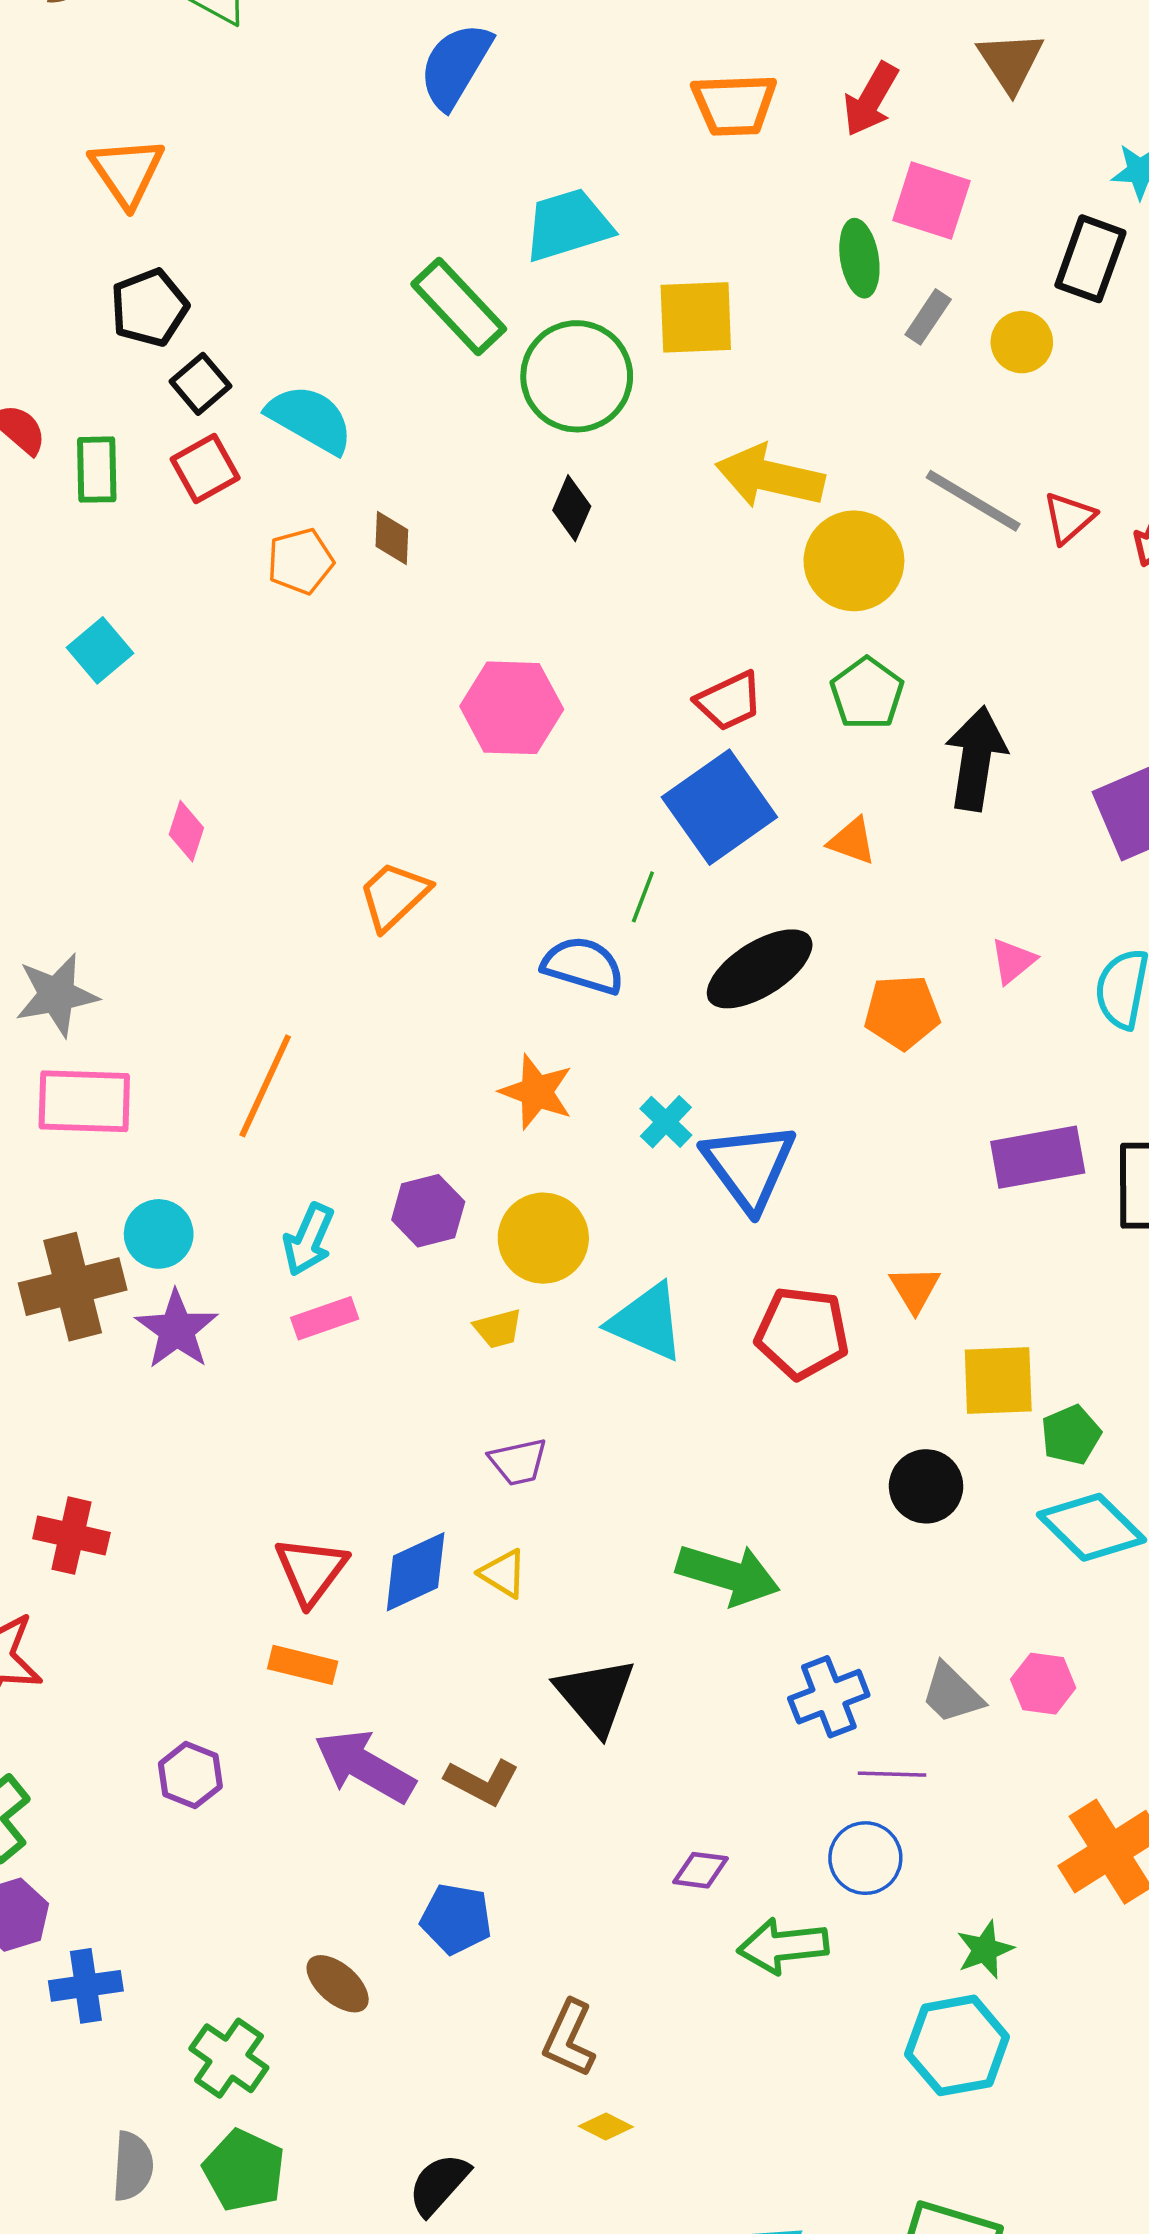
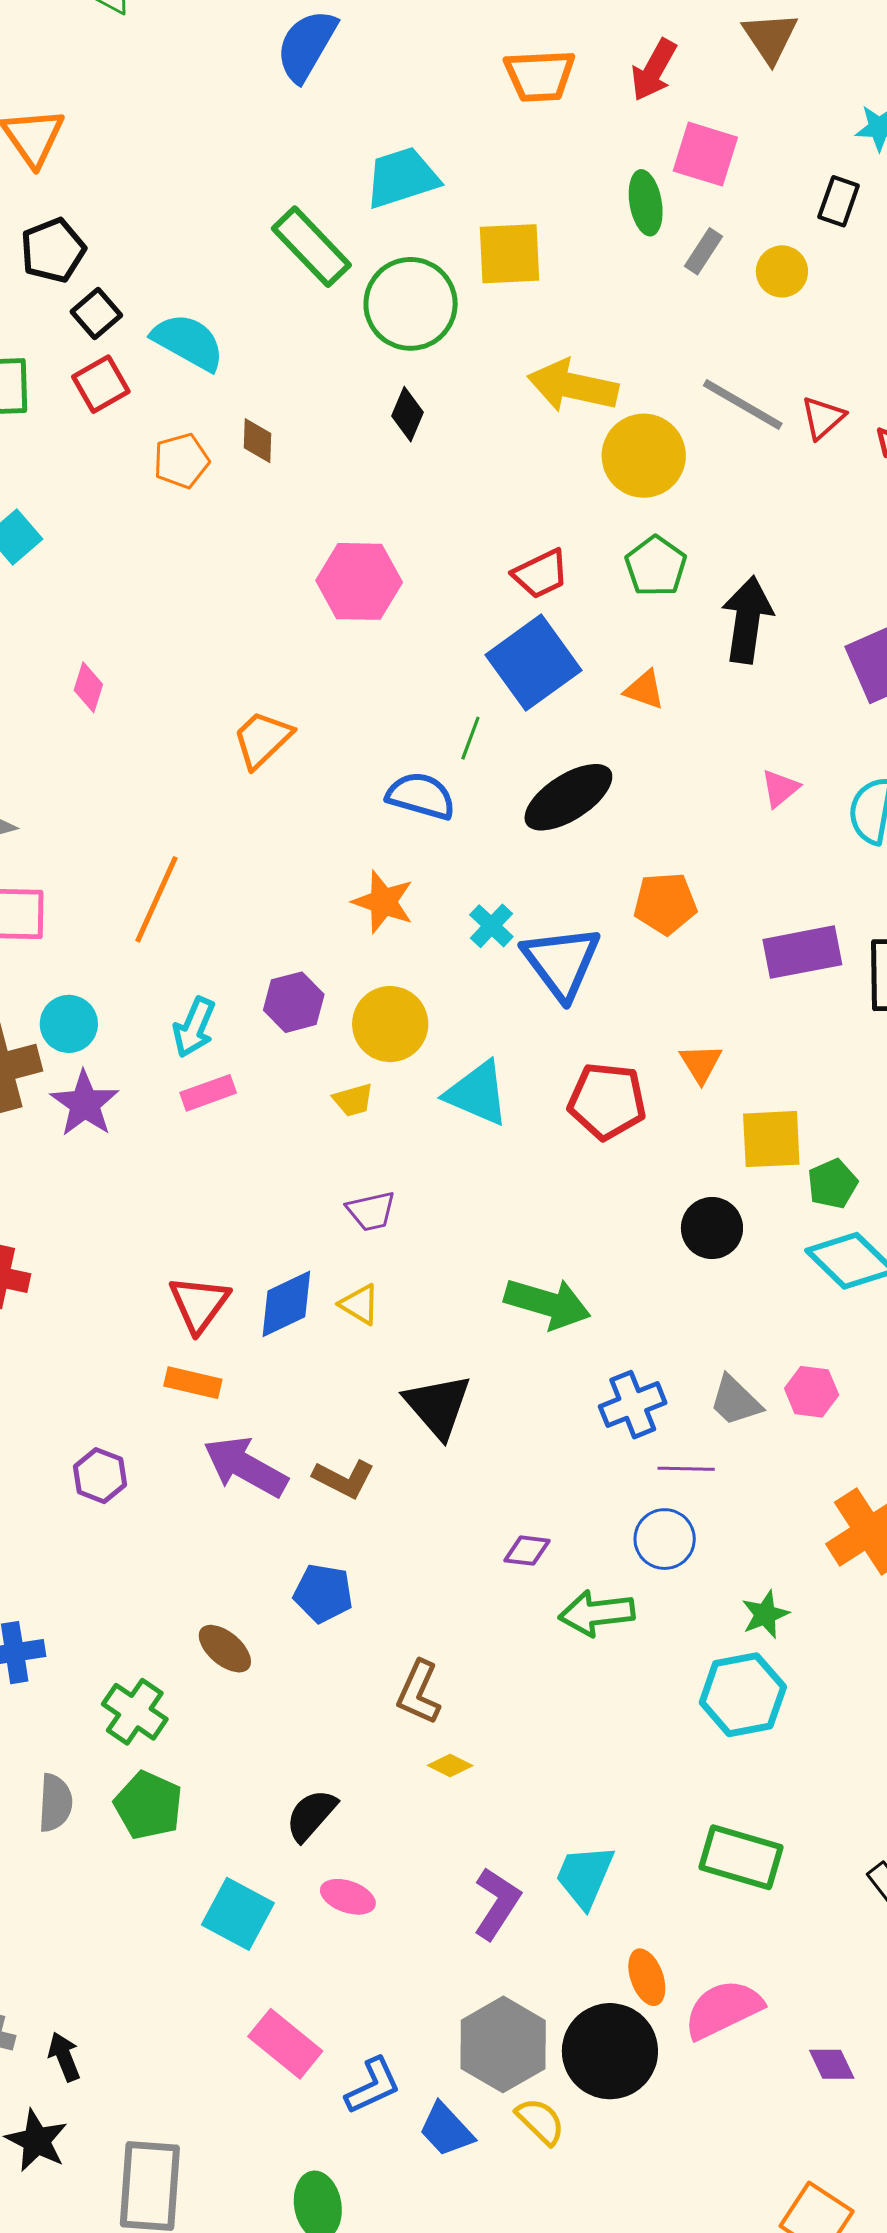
black rectangle: (1090, 259) -> (839, 201), size x0.7
orange pentagon: (902, 1012) -> (665, 903), moved

